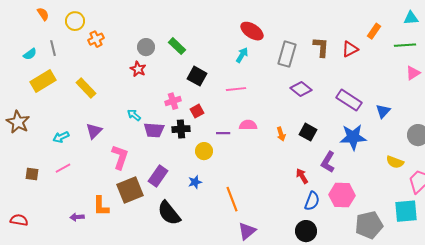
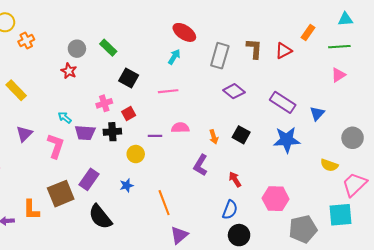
pink triangle: (413, 73) -> (338, 75), moved
pink L-shape: (120, 157) -> (56, 146), moved
purple L-shape: (328, 162) -> (201, 165), moved
blue semicircle: (312, 201) -> (230, 210), moved

